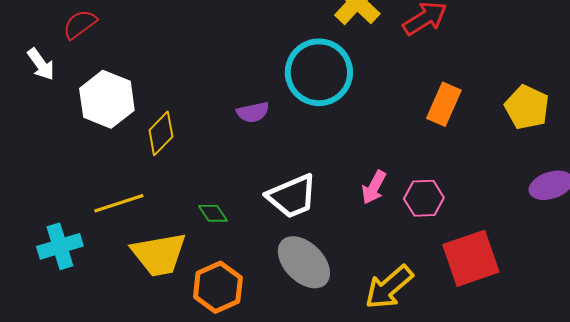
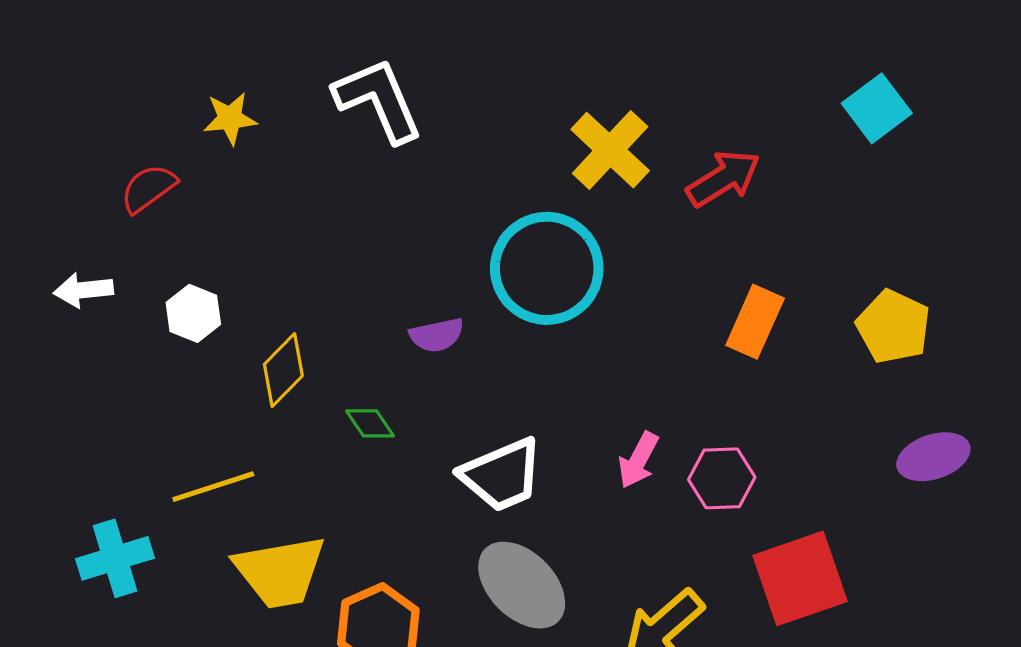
white arrow: (41, 64) -> (83, 290), moved, turned 120
white hexagon: (107, 99) -> (193, 313), size x0.6
green diamond: (213, 213) -> (370, 423), moved

